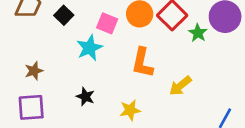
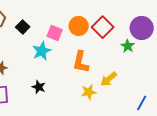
green star: (198, 33) -> (128, 46), moved
yellow star: (130, 110) -> (89, 92), moved

